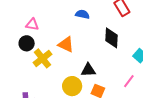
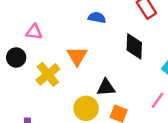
black circle: (27, 43) -> (16, 57), moved
orange triangle: (66, 45) -> (77, 56), turned 36

